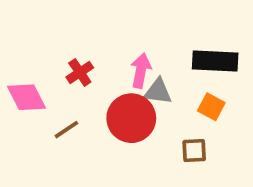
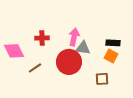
black rectangle: (215, 61) -> (113, 43), moved, size x0.6
red cross: (80, 72) -> (42, 38), turned 32

